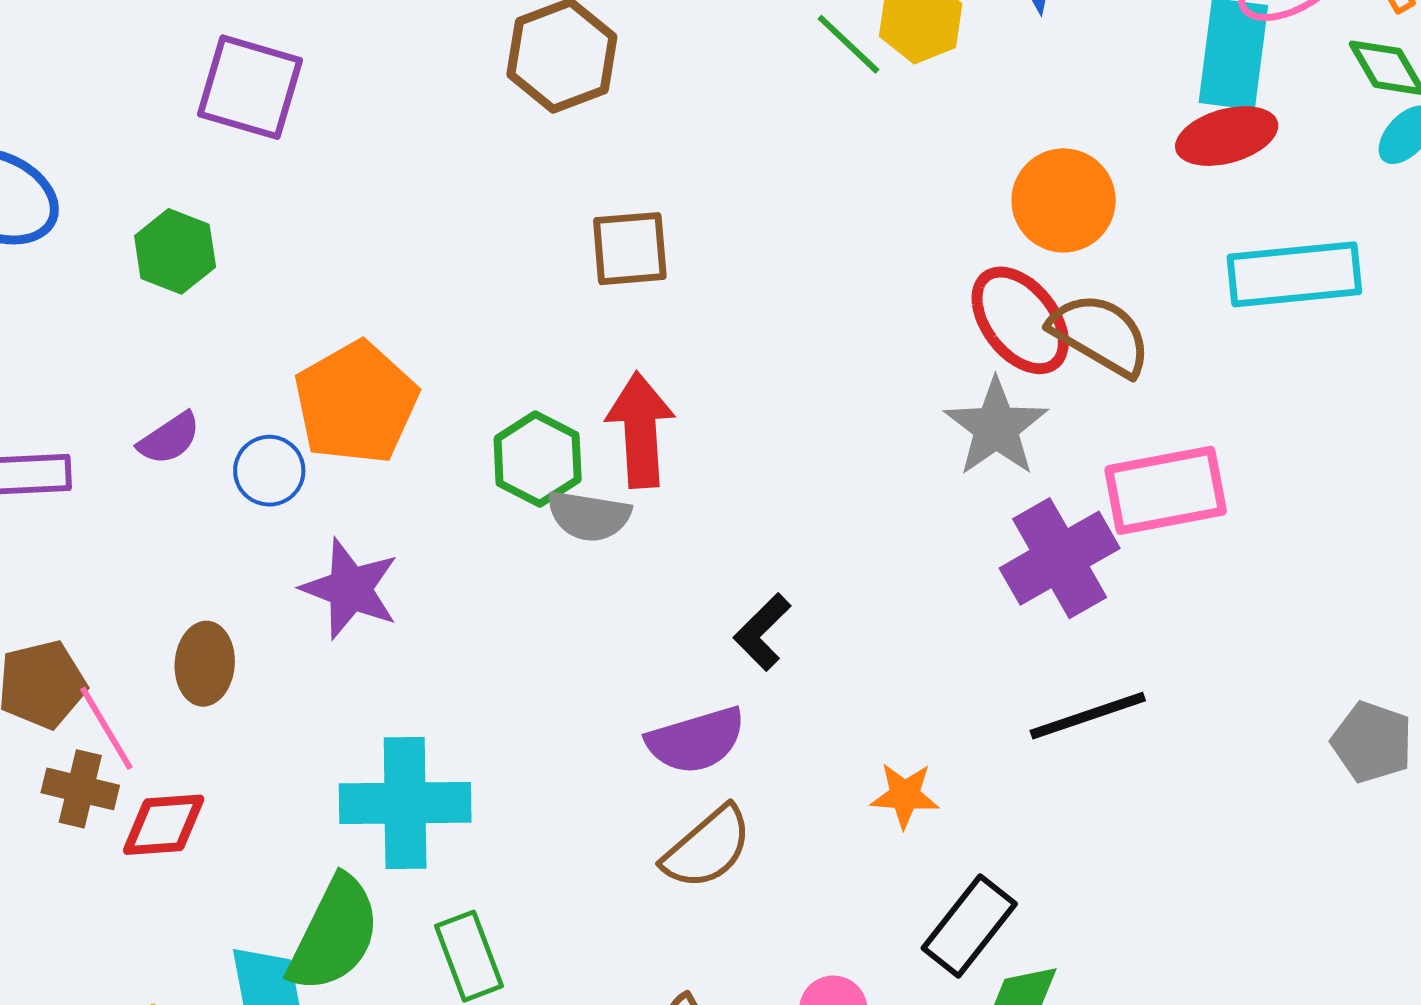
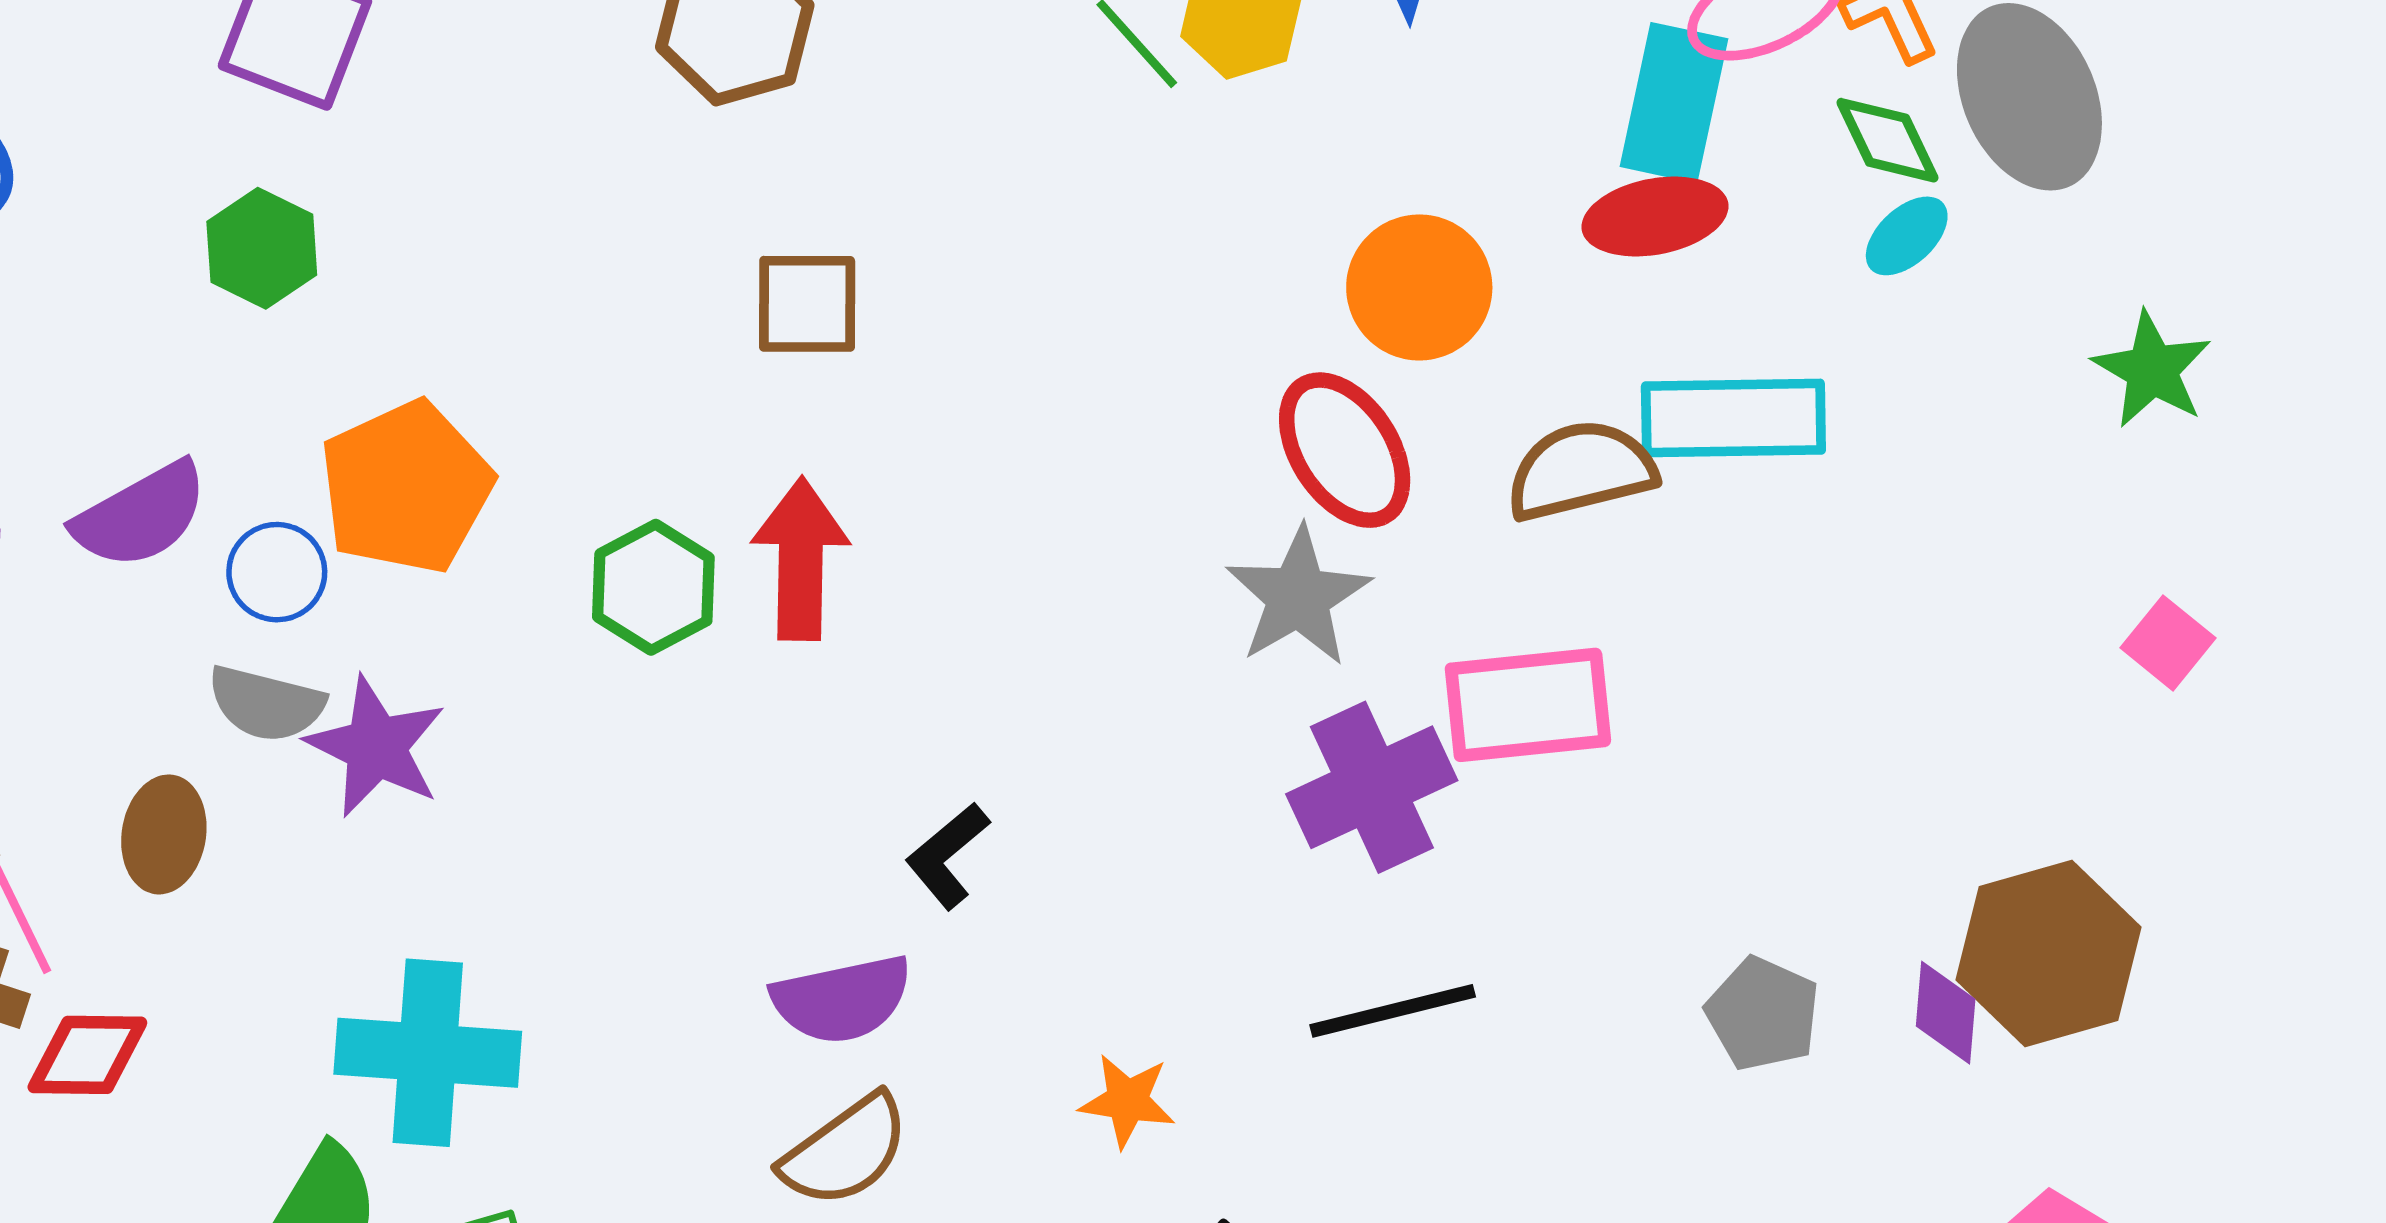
green hexagon: (175, 251) -> (262, 248), moved
brown semicircle: (1100, 334) -> (1581, 471), moved, turned -49
purple semicircle: (169, 438) -> (141, 515), size x1.5
gray semicircle: (589, 516) -> (266, 704), moved
gray pentagon: (1372, 742) -> (1763, 1014), moved

